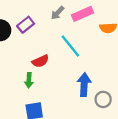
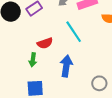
blue arrow: (84, 85) -> (66, 66), moved

